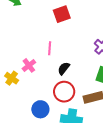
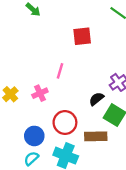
pink cross: (29, 65) -> (40, 93), moved
black semicircle: (64, 68) -> (96, 99), moved

